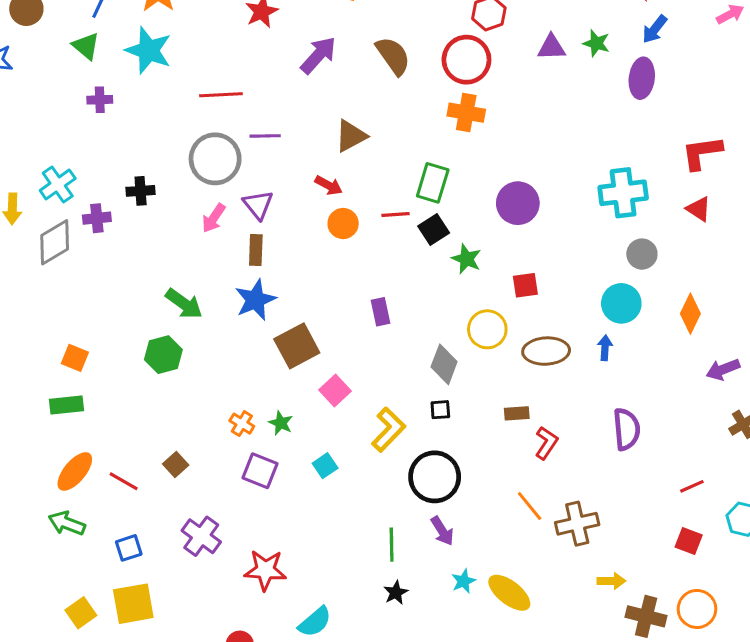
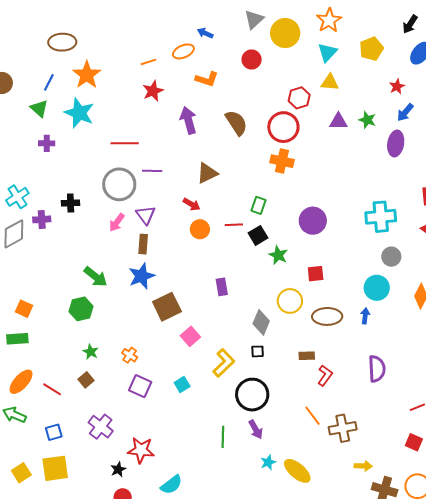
purple arrow: (318, 55) -> (188, 120), turned -60
green rectangle: (433, 183) -> (259, 205), size x0.7
green star: (281, 423) -> (91, 352), moved
black star: (396, 593) -> (118, 469), moved

